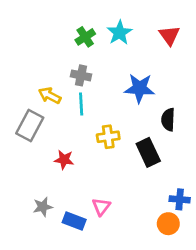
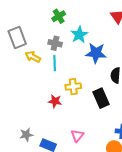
cyan star: (119, 33) -> (79, 35), moved
gray rectangle: (30, 125) -> (17, 37), moved, turned -50
red star: (64, 160) -> (55, 101), moved
pink triangle: (101, 207) -> (77, 136), moved

